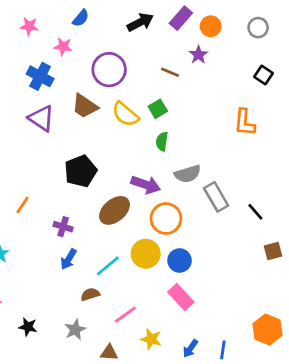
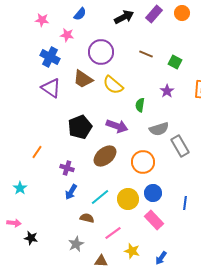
orange circle: (211, 26) -> (182, 13), moved
purple star: (198, 55) -> (167, 91), moved
green square: (158, 109) -> (175, 62), moved, turned -32
purple arrow: (146, 185) -> (117, 126), moved
yellow circle: (146, 254) -> (128, 199), moved
brown semicircle: (90, 294) -> (87, 218), turned 32
black star: (28, 327) -> (31, 238), moved
blue line: (223, 350) -> (185, 203), moved

